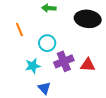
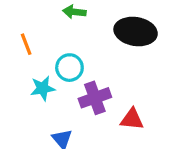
red triangle: (88, 65) -> (132, 119), moved
cyan star: (33, 66) -> (43, 88), moved

